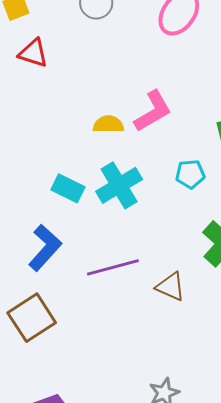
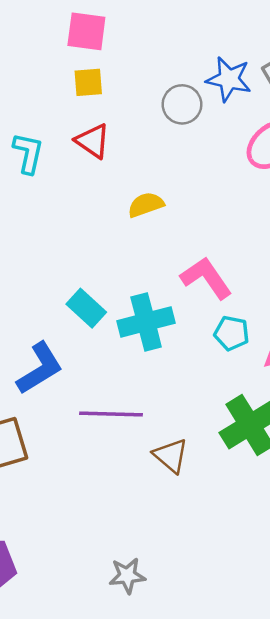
pink L-shape: (153, 111) -> (206, 278), moved, turned -111
yellow semicircle: (108, 124) -> (146, 205), moved, turned -36

